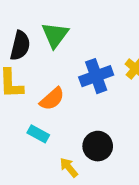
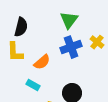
green triangle: (55, 35) -> (69, 20), moved

